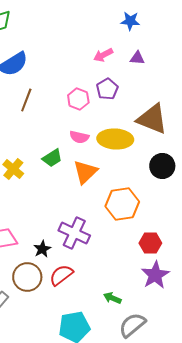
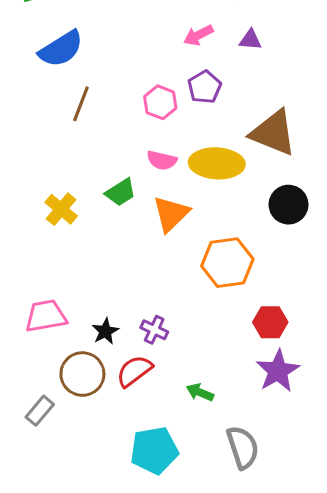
purple cross: (74, 233) -> (154, 330), moved, size x0.6
green arrow: (112, 298) -> (200, 392), moved
gray semicircle: (132, 325) -> (243, 447), turned 112

